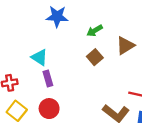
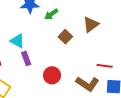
green arrow: (95, 31) -> (51, 14), moved
red circle: (49, 109) -> (52, 75), moved

